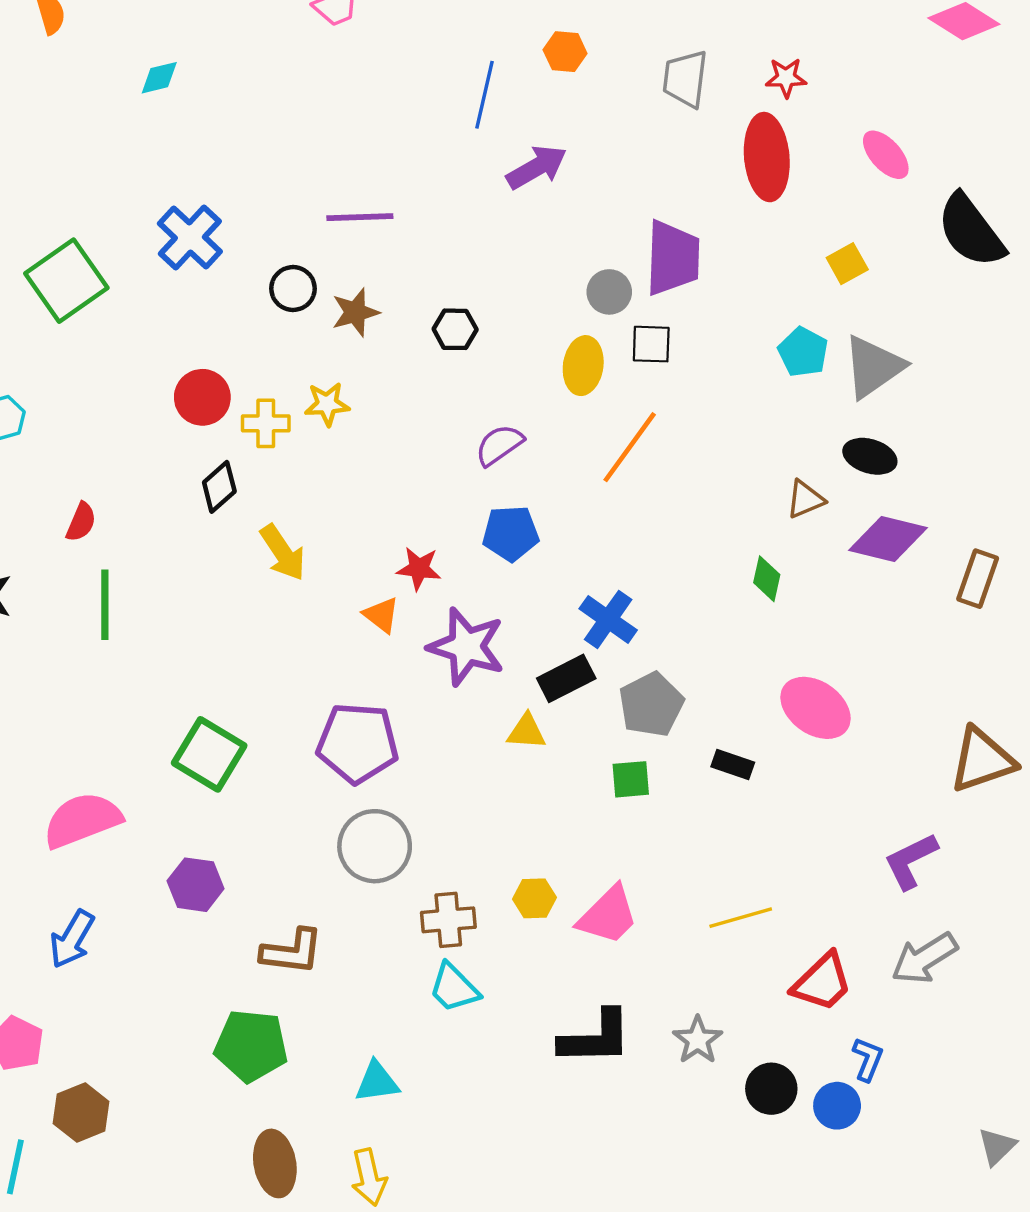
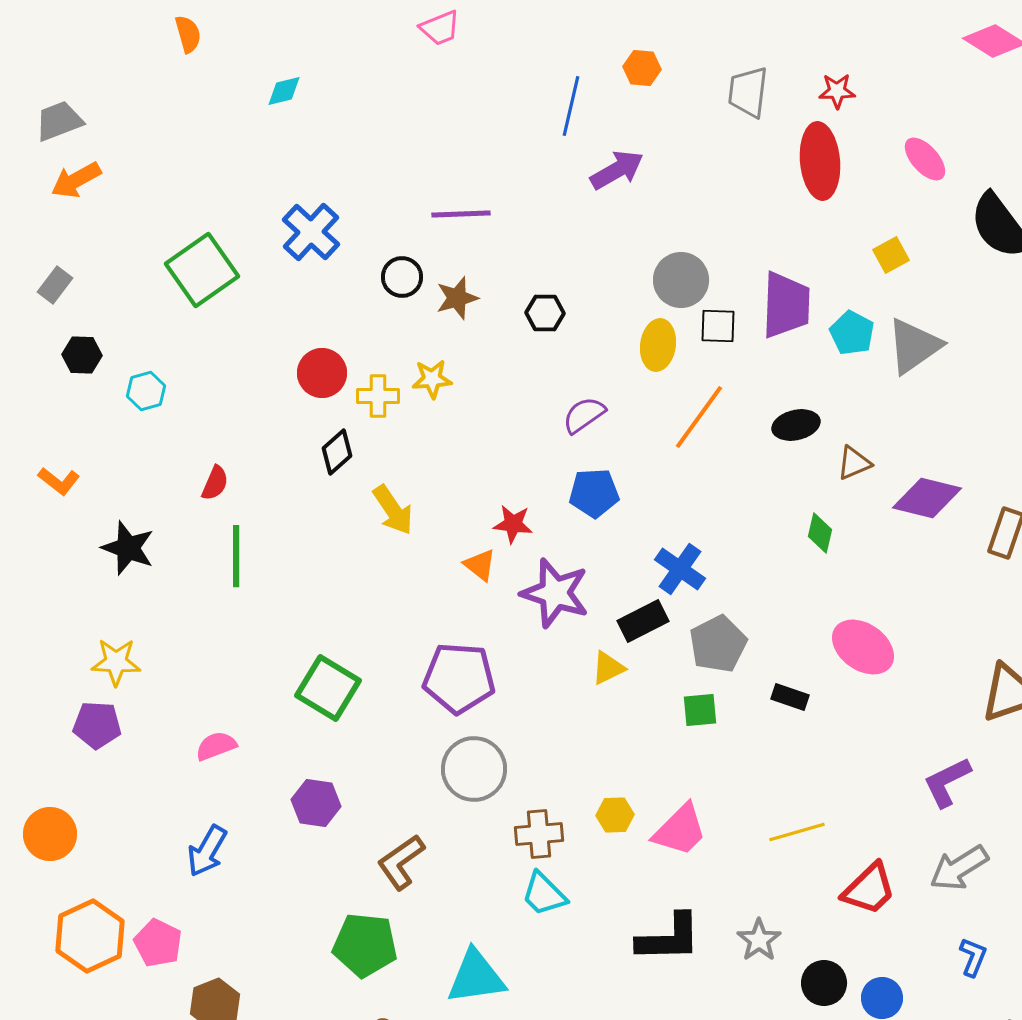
purple trapezoid: (673, 258) -> (786, 305), moved
gray circle: (609, 292) -> (681, 280), size x1.4
black ellipse: (870, 456) -> (796, 425), moved, turned -30
yellow triangle: (526, 732) -> (608, 668), turned -30
pink semicircle: (82, 820) -> (216, 746), size x0.6
brown L-shape: (292, 952) -> (401, 862), turned 138
blue L-shape: (868, 1059) -> (973, 957), moved
cyan triangle: (377, 1082) -> (476, 977), size x1.5

